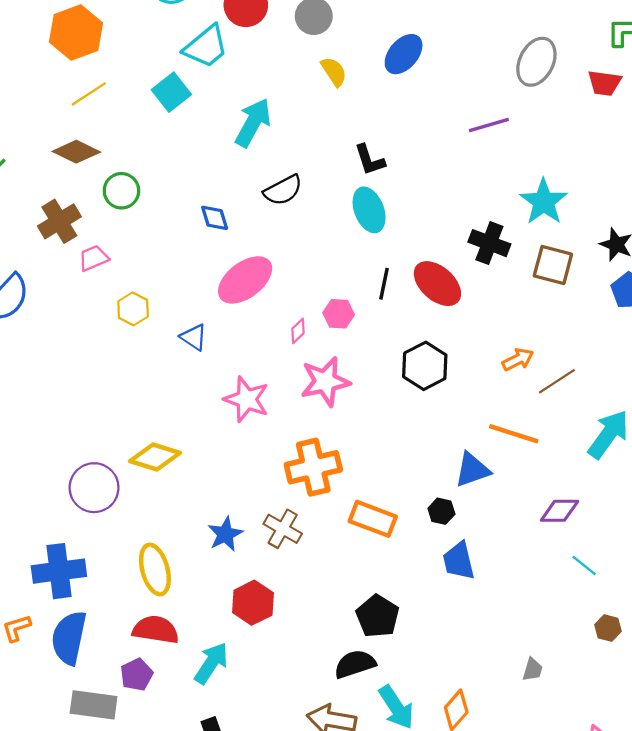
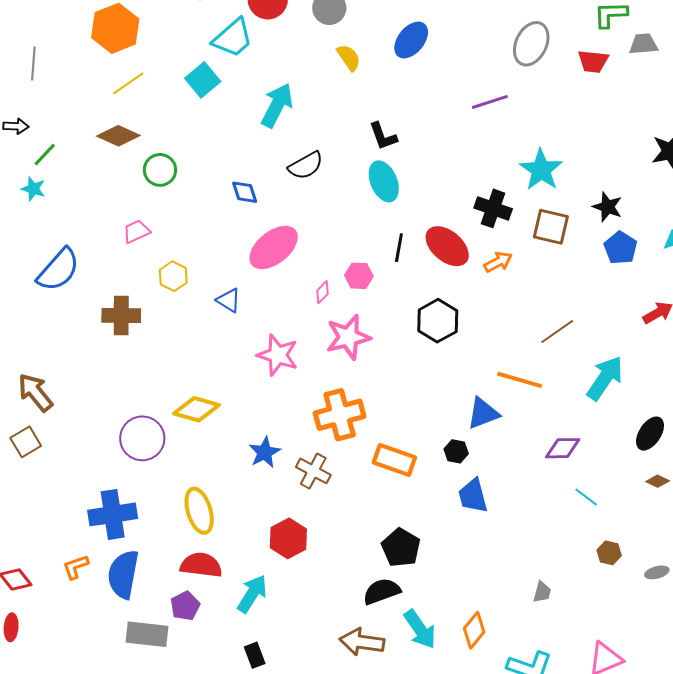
brown cross: (59, 221) -> (121, 316), moved, turned 33
orange arrow: (518, 360) -> (498, 262), moved
blue star: (225, 534) -> (265, 452), moved

